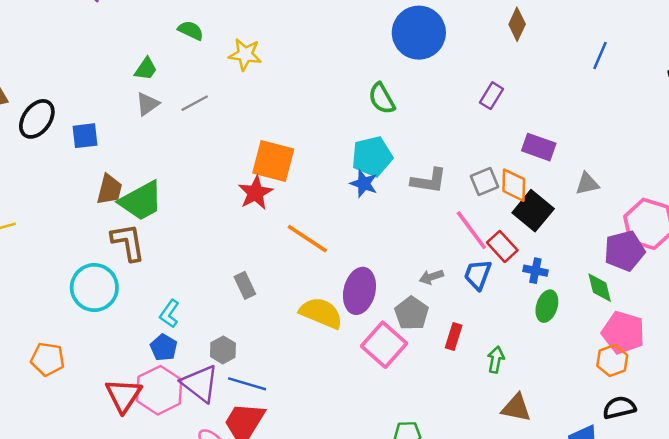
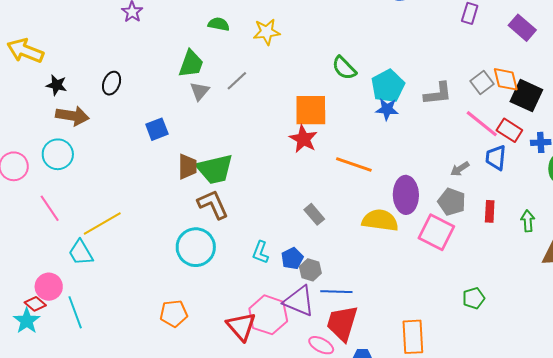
green trapezoid: (146, 69) -> (191, 64), size x1.4
green semicircle: (382, 98) -> (344, 68), moved
black ellipse: (37, 119) -> (112, 83), moved, size x0.7
purple rectangle: (539, 147) -> (522, 28), moved, turned 36
green trapezoid: (141, 201) -> (215, 169), turned 30
blue pentagon: (164, 348) -> (292, 258), moved, turned 30

